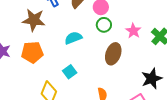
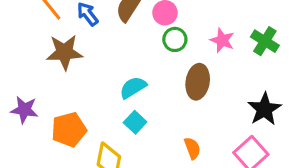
cyan semicircle: (73, 38) -> (133, 87), moved
orange pentagon: (32, 52) -> (69, 130), moved

